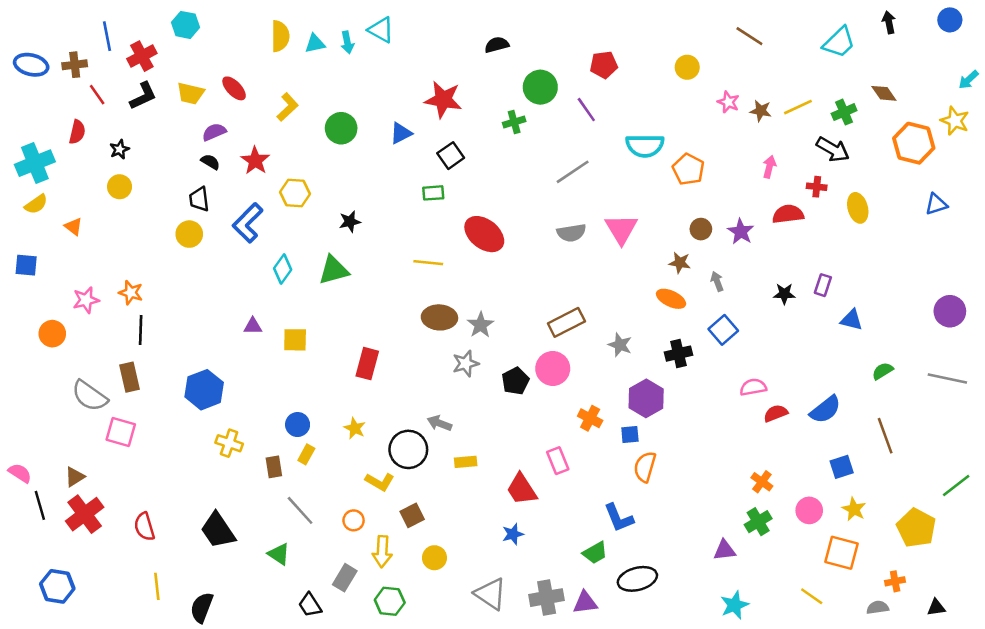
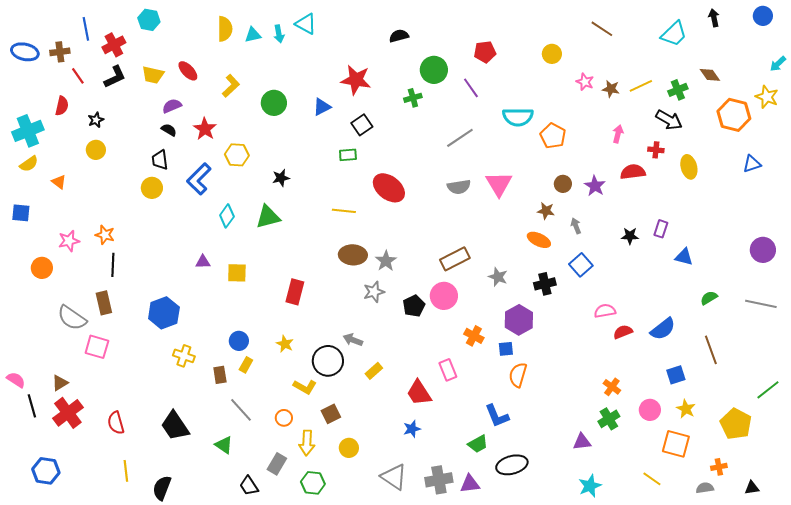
yellow rectangle: (466, 462) -> (374, 371), turned -36

